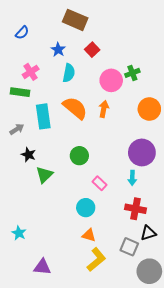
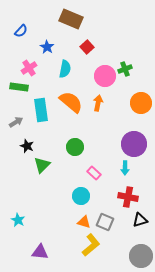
blue star: (58, 50) -> (47, 47), moved
gray square: (129, 247) -> (105, 222), moved

